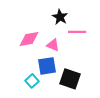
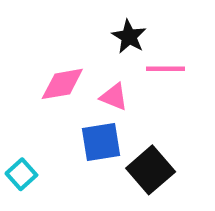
black square: (70, 79) -> (151, 170), turned 30
cyan square: (32, 81) -> (21, 174), moved

